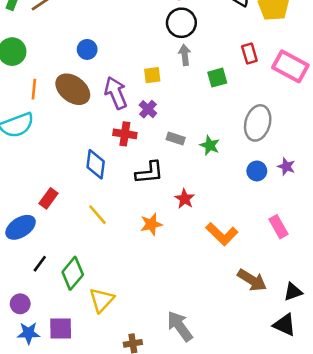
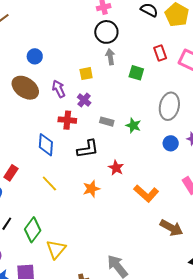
green square: (217, 78) -> (136, 73), turned 35
purple arrow: (116, 93) -> (59, 89), size x0.7

